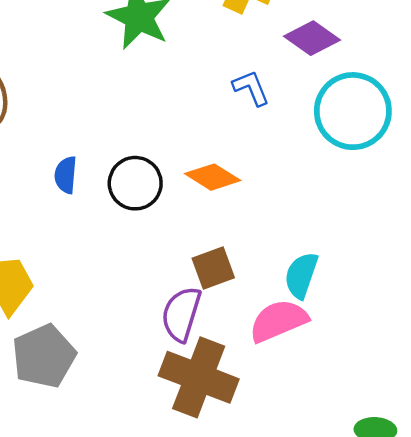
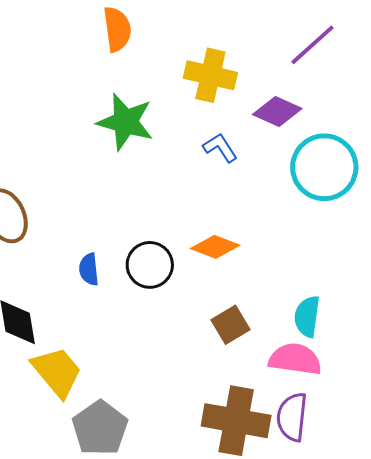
blue L-shape: (251, 88) -> (220, 148), moved
purple semicircle: (181, 314) -> (292, 417), moved
pink semicircle: (278, 321) -> (295, 359), turned 42

